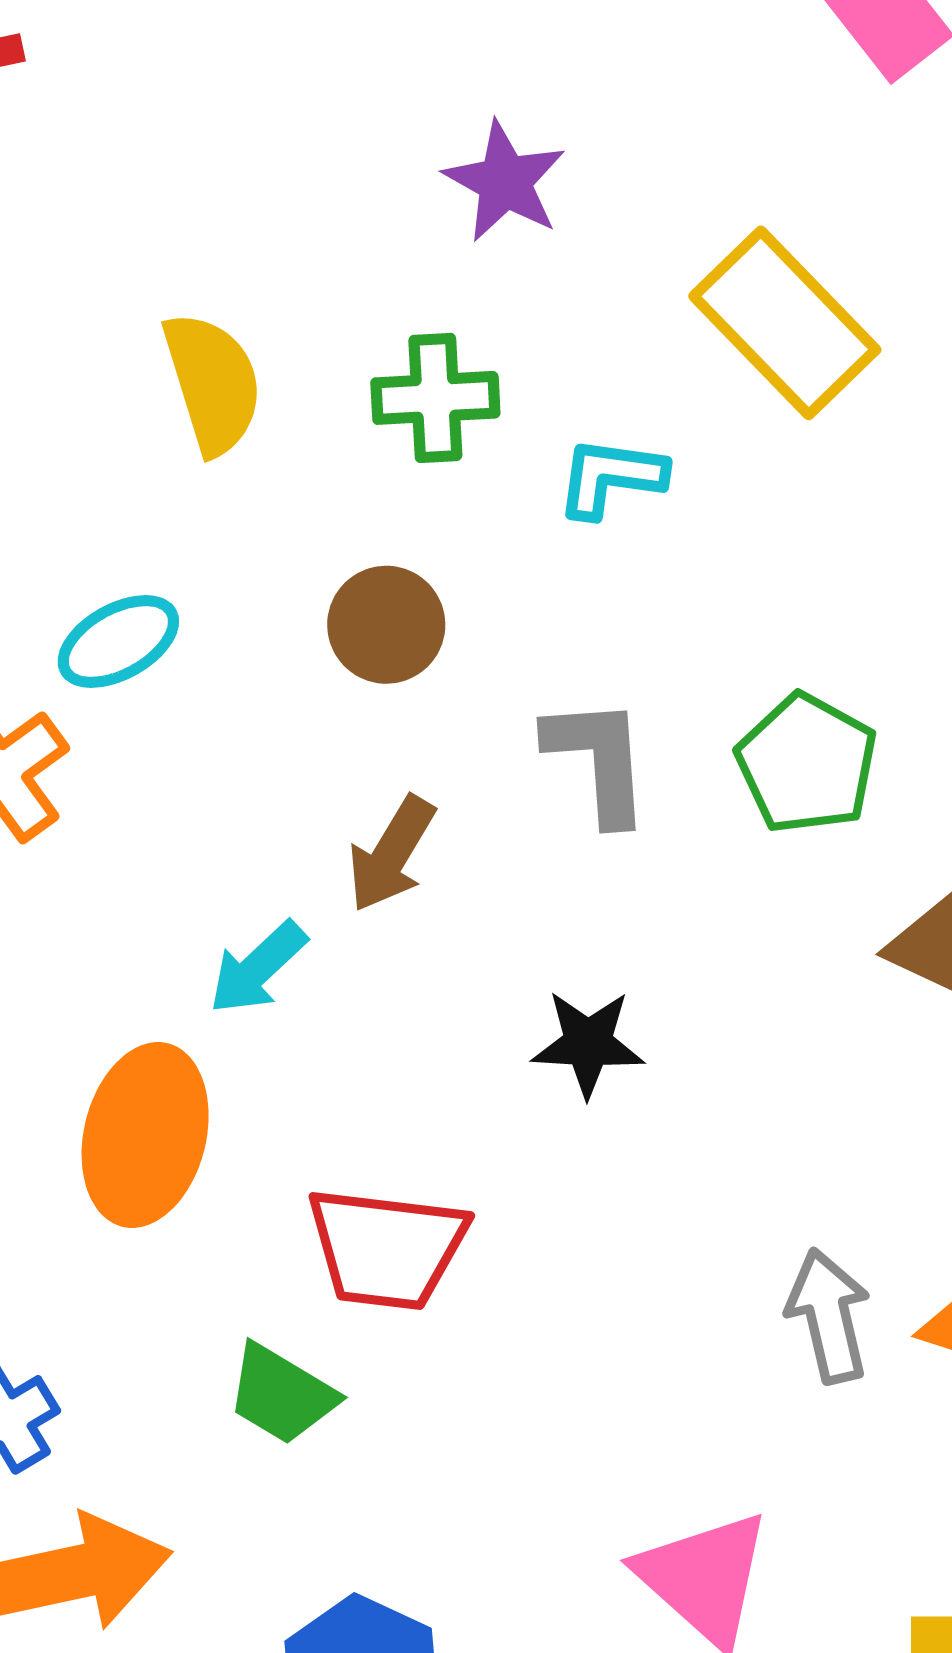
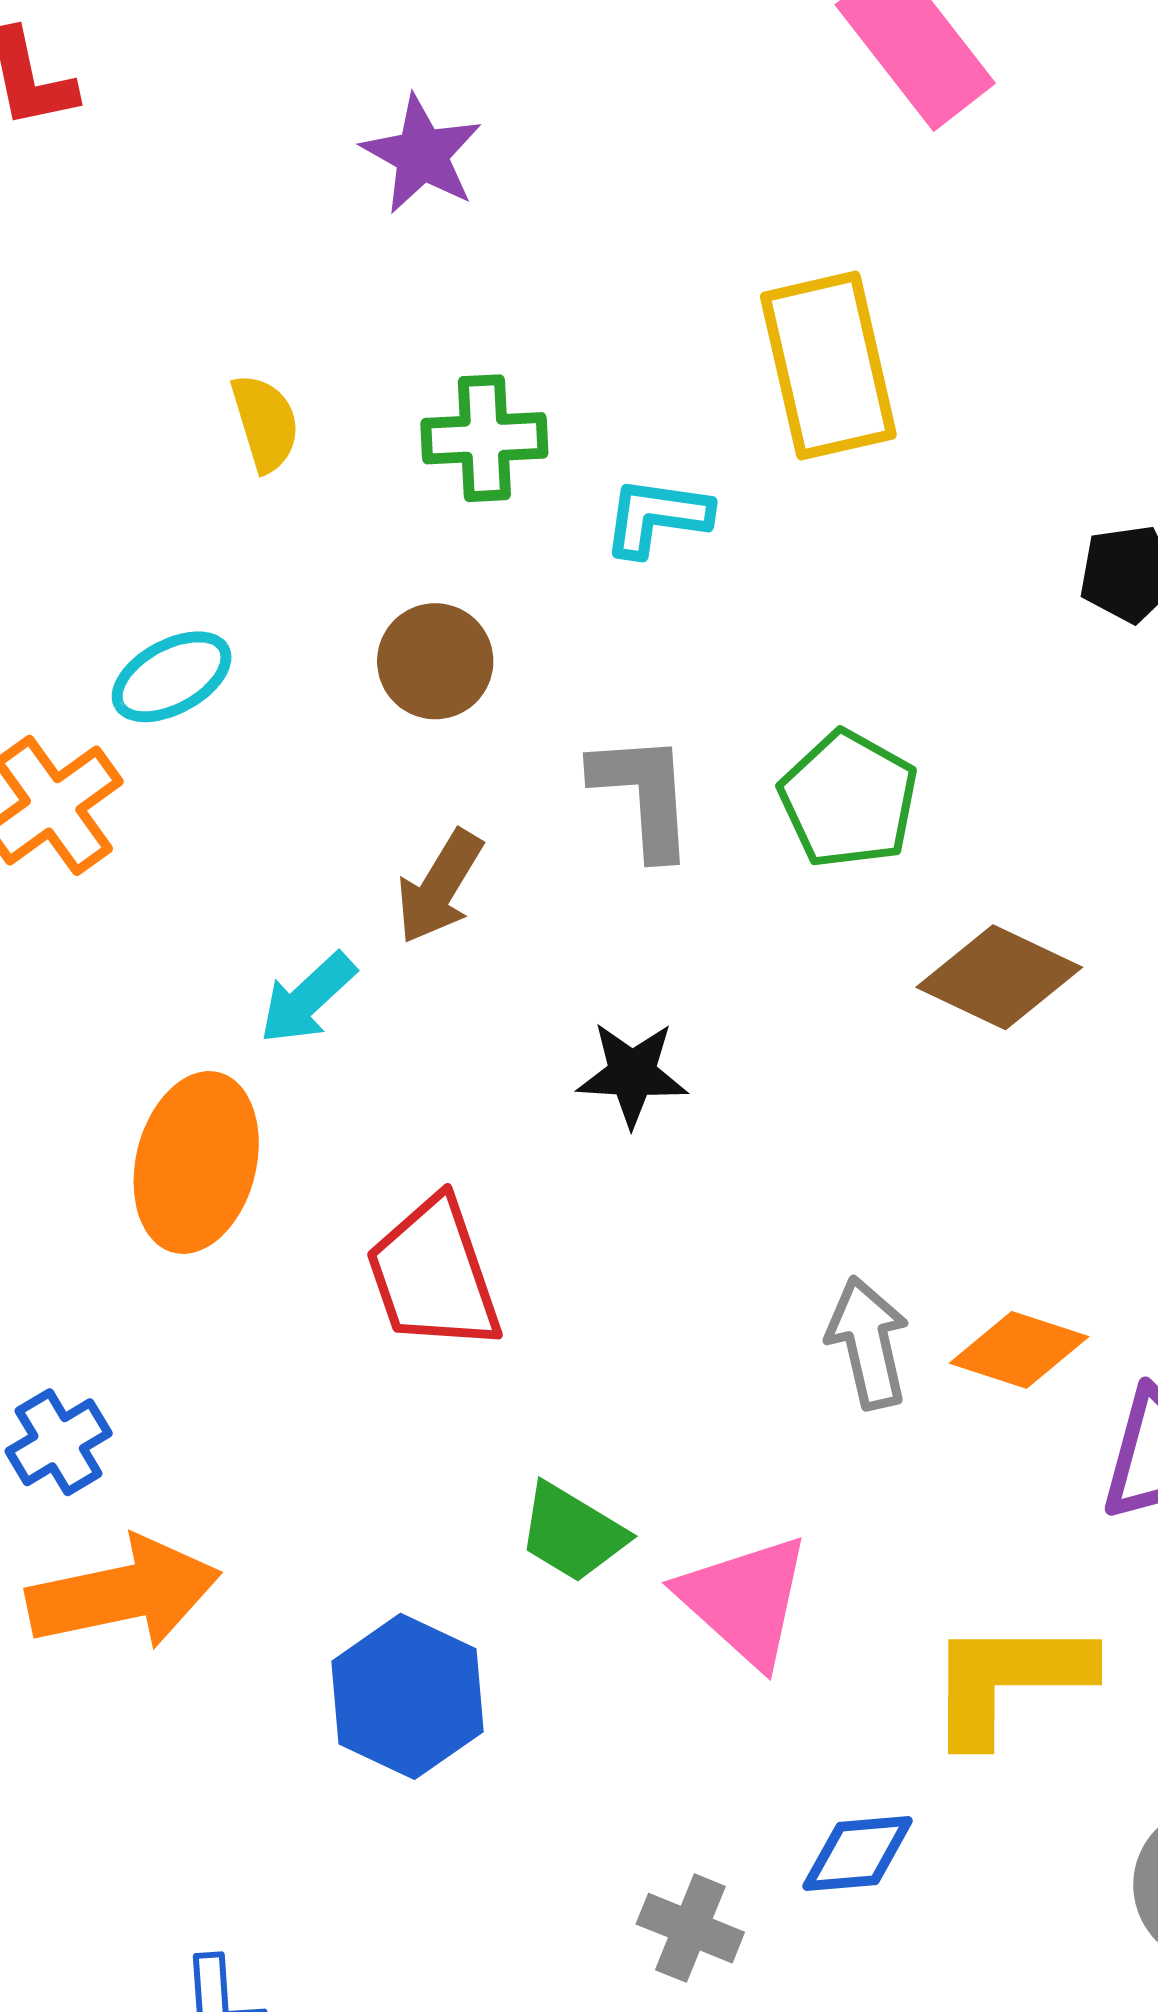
purple star: (505, 182) -> (422, 155), moved
yellow rectangle: (785, 323) -> (828, 366), turned 31
yellow semicircle: (213, 383) -> (265, 423), size x0.7
red trapezoid: (387, 1248) -> (434, 1275), turned 64
green trapezoid: (281, 1394) -> (572, 1533), moved

